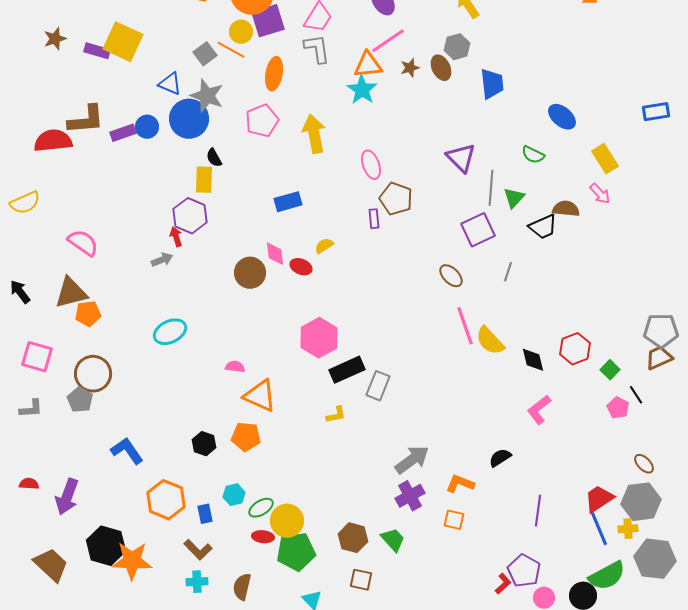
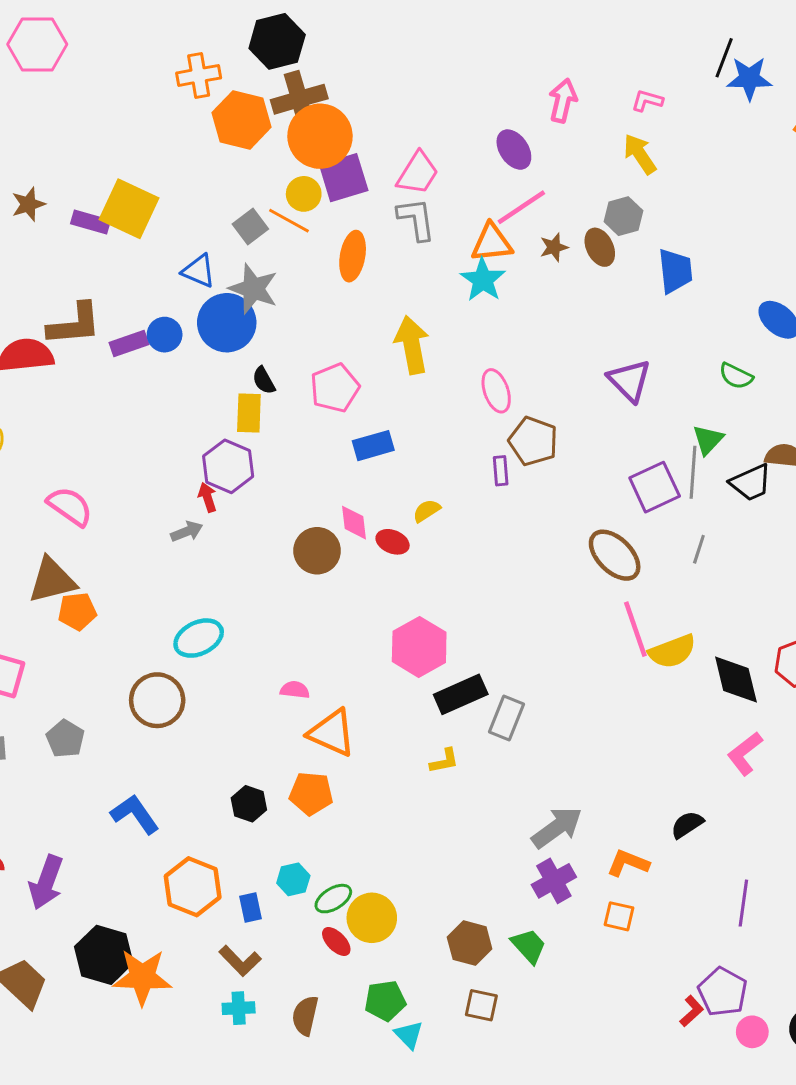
pink pentagon: (262, 121) -> (335, 388), moved
gray line: (491, 188) -> (693, 472), moved
brown ellipse: (451, 276) -> (615, 555), size x1.5
yellow semicircle: (490, 341) -> (672, 651), turned -68
black diamond: (533, 360) -> (736, 679), size x1.4
brown circle: (93, 374) -> (157, 700), moved
red ellipse: (263, 537) -> (336, 942), turned 40
green pentagon: (296, 552) -> (385, 1001), moved, size x0.7

